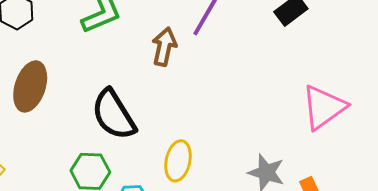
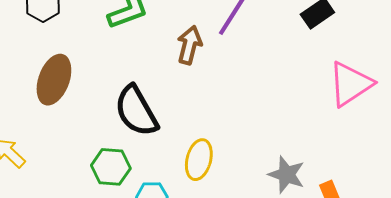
pink triangle: (324, 107) -> (350, 84), moved

